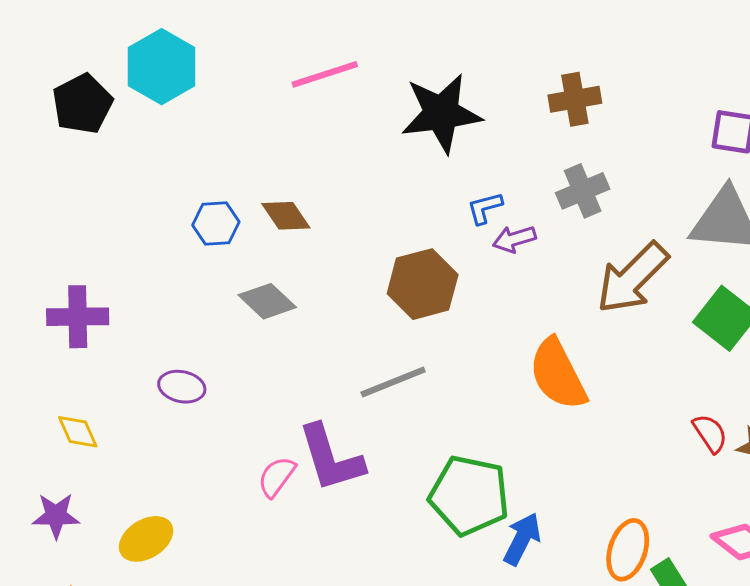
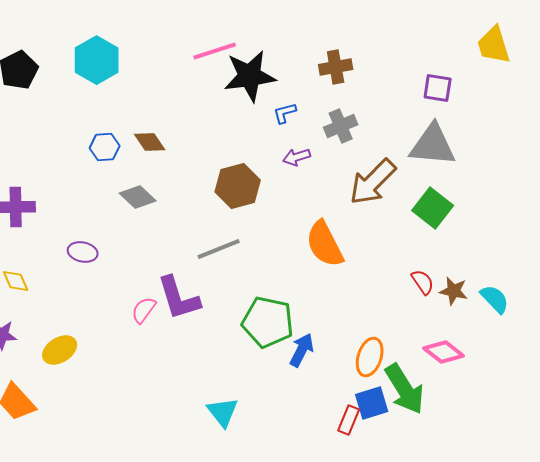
cyan hexagon: (162, 67) -> (97, 60), moved
pink line: (325, 74) -> (215, 51), moved
blue L-shape: (485, 208) -> (285, 113), moved

